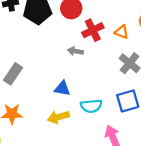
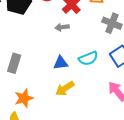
cyan semicircle: (91, 106) -> (88, 58), moved

